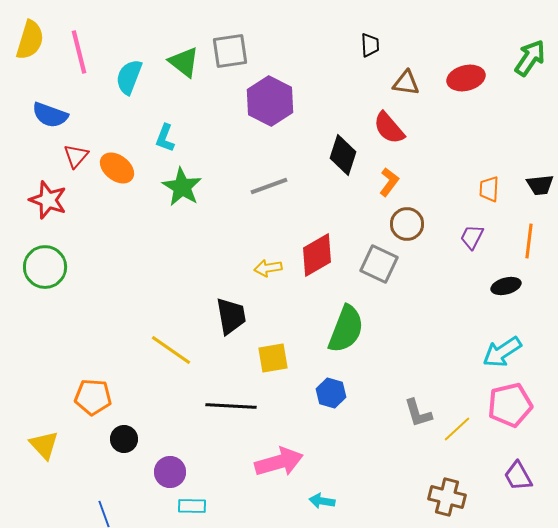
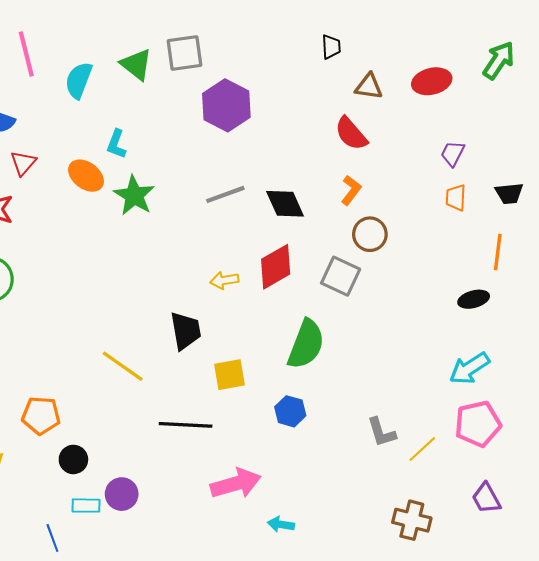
black diamond: (343, 155) -> (285, 204), moved, turned -42
orange ellipse: (117, 168) -> (86, 176), moved
purple trapezoid: (472, 237) -> (453, 154), moved
cyan rectangle: (192, 506) -> (86, 506), moved

